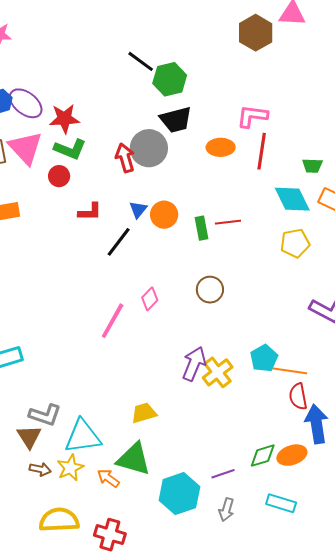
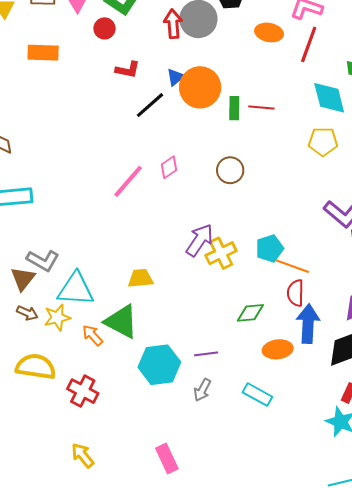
orange circle: (164, 215) -> (200, 87), size x1.5
green diamond: (263, 456) -> (250, 313), moved

